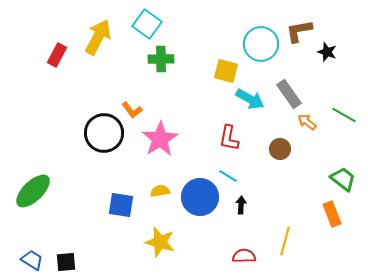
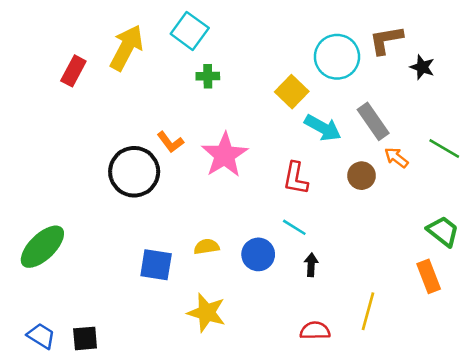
green cross: (161, 59) -> (208, 76), size x0.7
yellow square: (226, 71) -> (292, 92), turned 30
pink star: (160, 139) -> (225, 155), moved
brown circle: (280, 149) -> (362, 176), moved
blue circle: (200, 197) -> (258, 254), size x0.7

